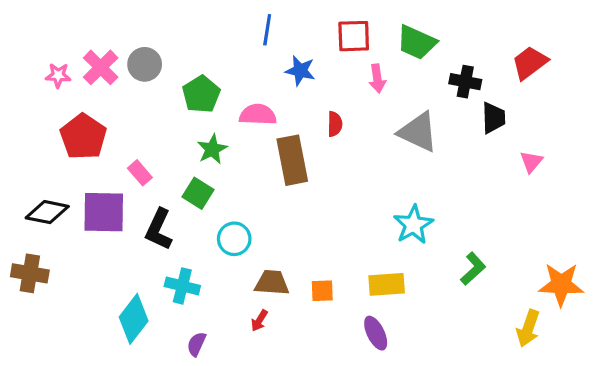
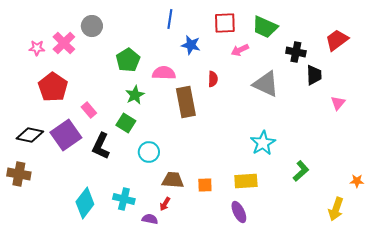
gray circle: (145, 64) -> (92, 26), moved
pink arrow: (377, 78) -> (240, 50), turned 72
purple square: (104, 212) -> (66, 135), turned -36
orange star: (561, 284) -> (357, 181), size x0.5
cyan cross: (182, 286) -> (124, 199), moved
purple semicircle: (196, 344) -> (150, 219), moved, turned 77

